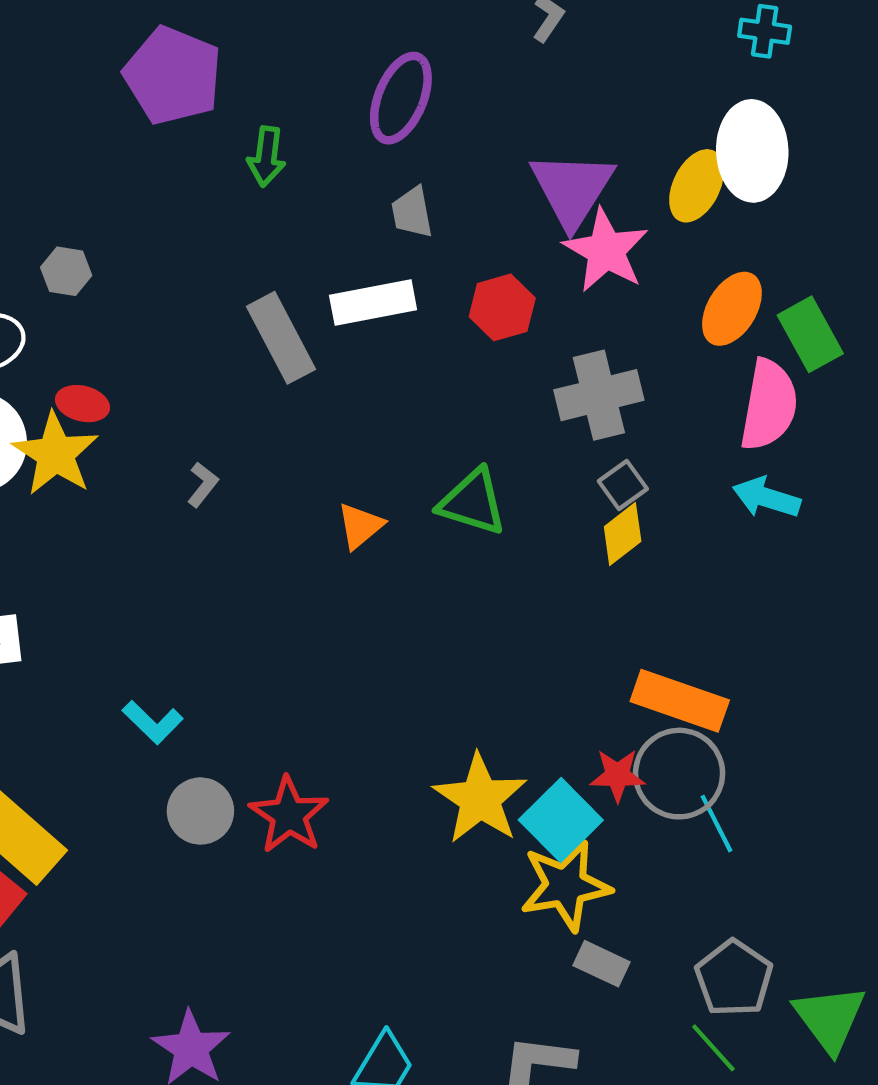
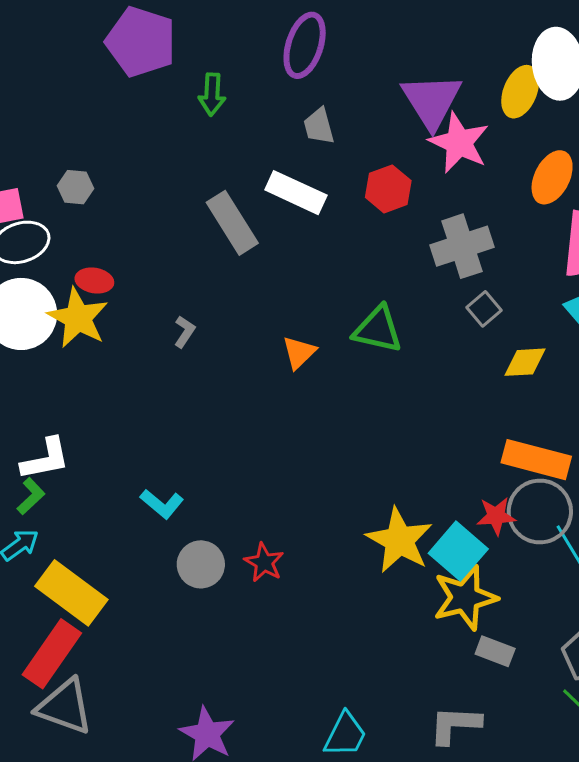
white rectangle: (373, 303) -> (296, 193), turned 40
yellow diamond: (623, 534) -> (525, 362), moved, turned 39
red star: (289, 815) -> (264, 562), size x0.7

